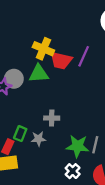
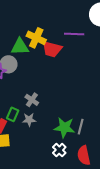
purple line: (84, 56) -> (74, 34), moved, turned 66
green triangle: (39, 74) -> (20, 47), moved
gray cross: (52, 118) -> (32, 100), moved, turned 32

